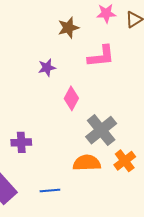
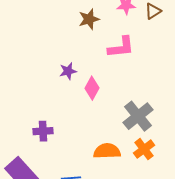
purple star: (47, 68) -> (68, 71), moved
gray cross: (101, 130) -> (138, 116), moved

